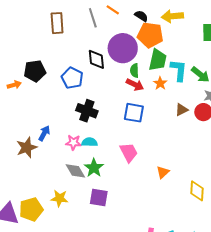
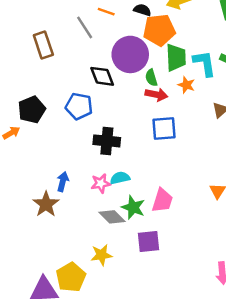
pink trapezoid: (129, 152) -> (162, 200), moved, turned 60

